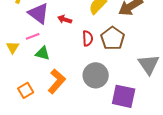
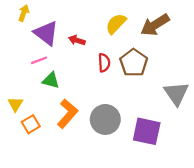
yellow triangle: (13, 47) -> (15, 104), moved
gray circle: (96, 75) -> (105, 119), moved

